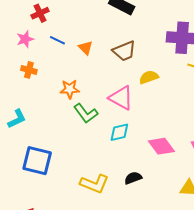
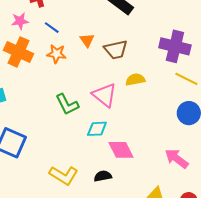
orange triangle: (86, 48) -> (87, 40), moved
orange cross: (29, 70) -> (18, 52), size x1.8
orange star: (70, 89) -> (56, 54), moved
pink diamond: (161, 146) -> (121, 150), moved

